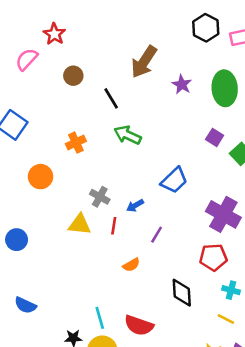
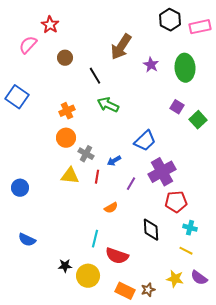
orange circle: (41, 177) -> (66, 138), moved
purple cross: (223, 214) -> (162, 172), moved, turned 32
cyan line: (100, 318) -> (95, 239), moved, turned 30

